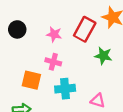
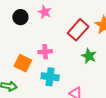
pink star: (54, 34) -> (45, 12), moved
pink cross: (53, 62) -> (45, 52), turned -32

